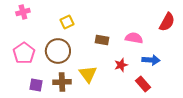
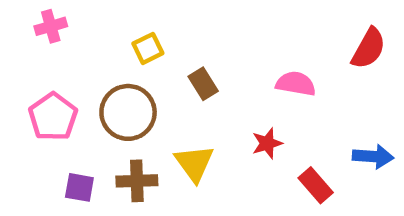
brown rectangle: (102, 40) -> (203, 84), moved, turned 48
blue arrow: (151, 60) -> (373, 157), moved

